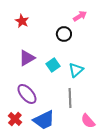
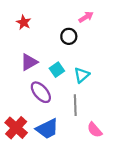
purple ellipse: (27, 94) -> (41, 92), moved
red cross: (15, 119) -> (16, 128), size x1.5

